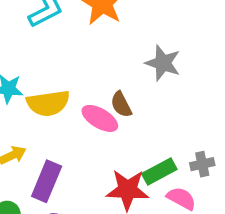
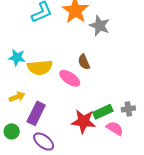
gray star: (163, 63) -> (100, 26), moved
brown semicircle: (121, 105) -> (84, 62), moved

